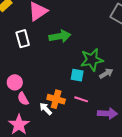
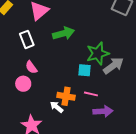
gray arrow: (106, 73) -> (113, 66), size x1.5
pink semicircle: (23, 99) -> (31, 67), moved
purple arrow: (107, 113) -> (103, 111), moved

